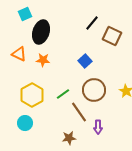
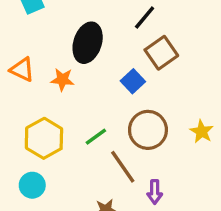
black ellipse: (41, 32) -> (88, 43), moved
brown square: (112, 36) -> (161, 53), moved, turned 30

